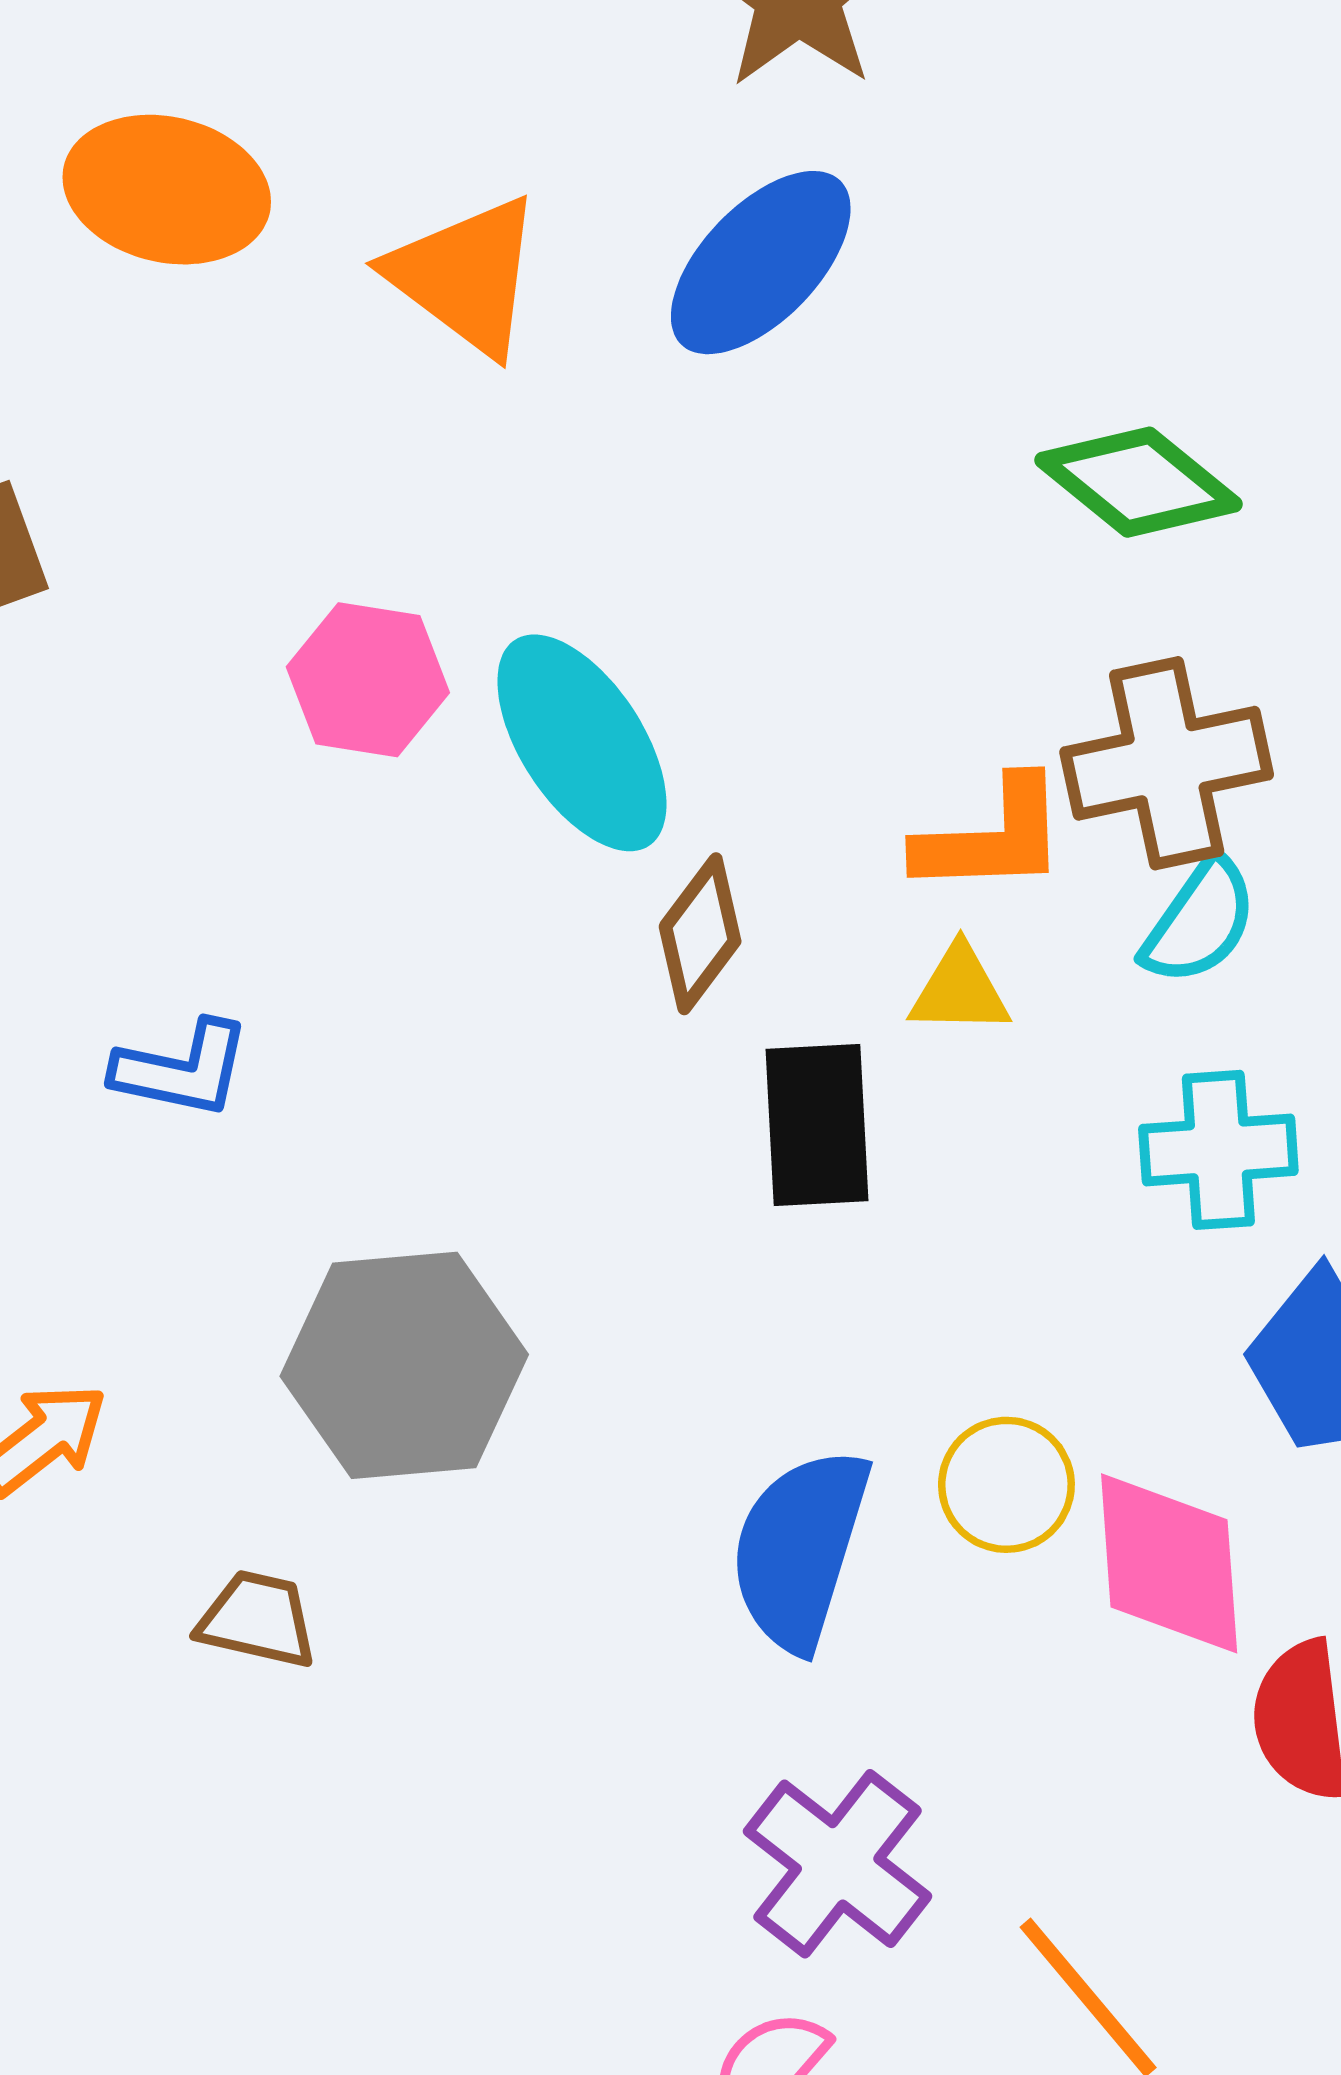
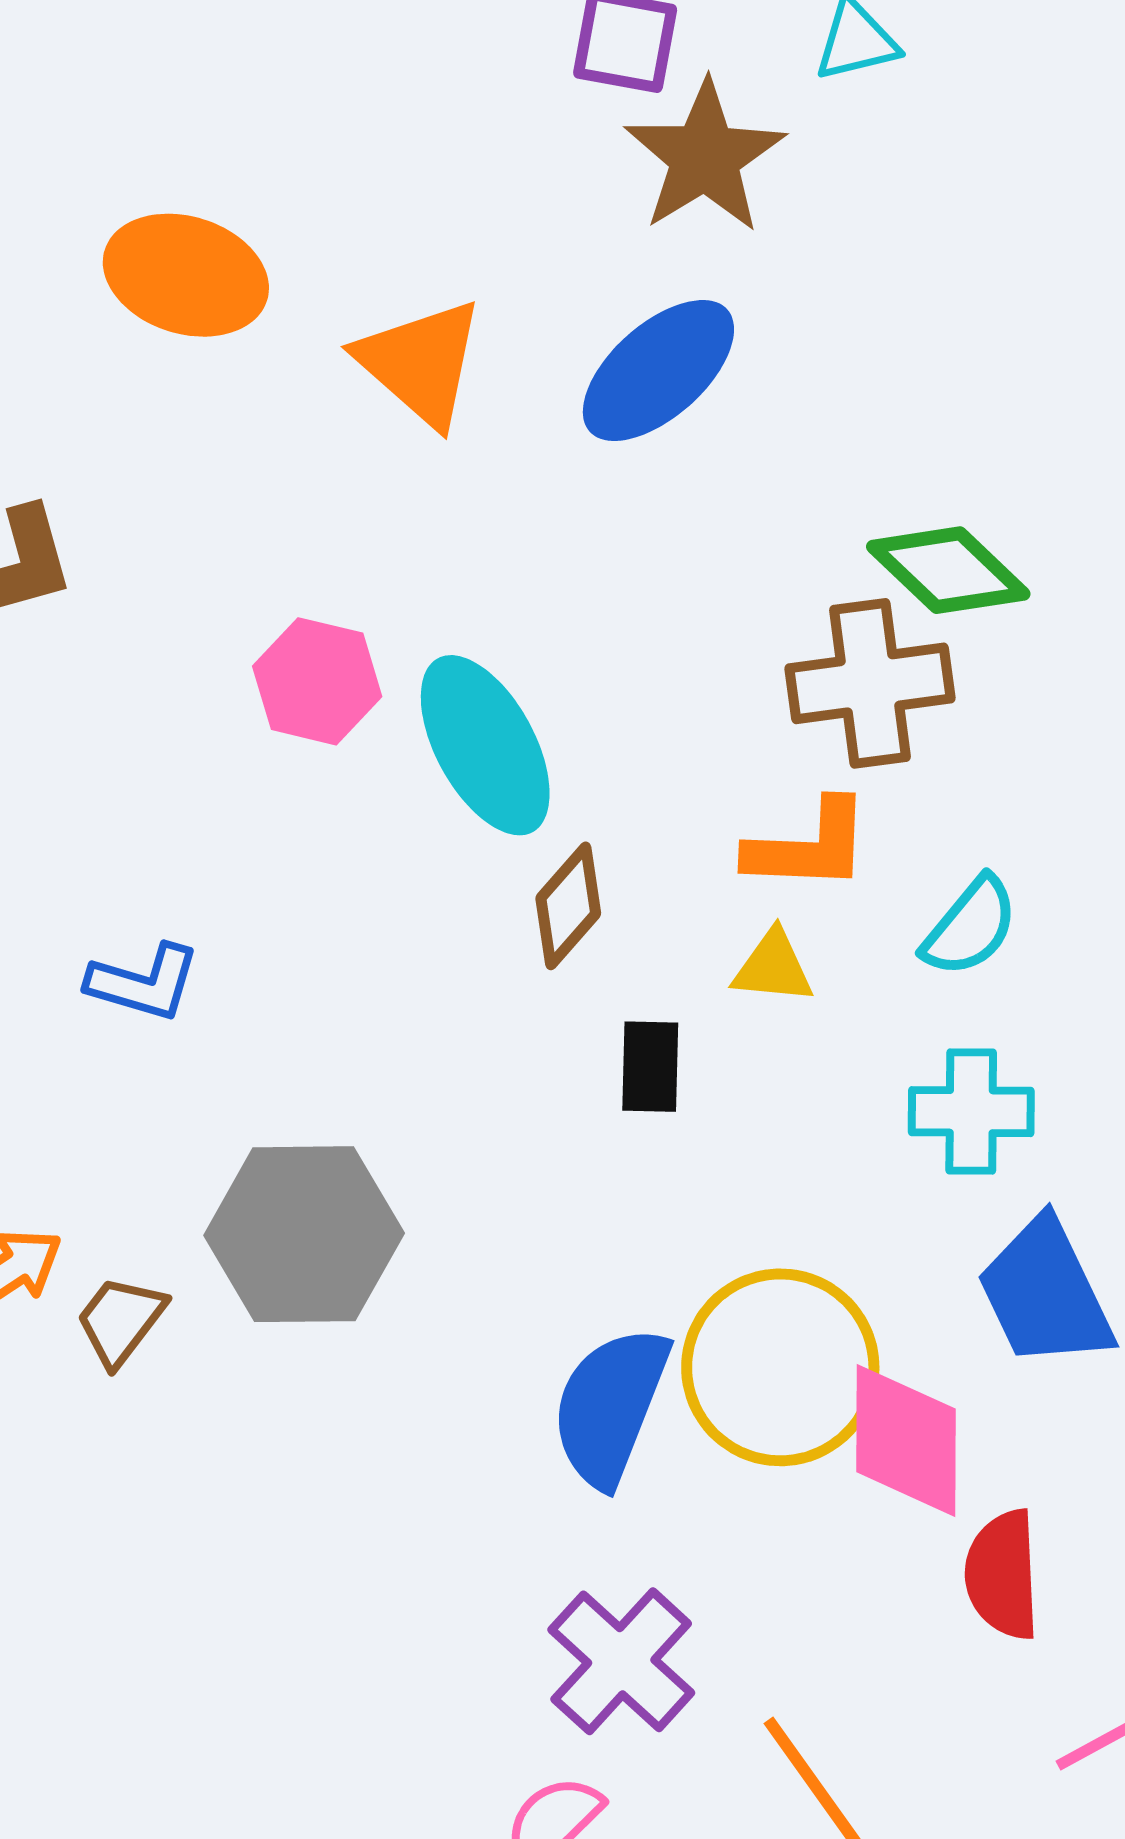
brown cross: (1167, 763) -> (870, 683), moved
black rectangle: (817, 1125) -> (650, 1067), size x0.7
yellow circle: (1006, 1485) -> (780, 1367), size x1.8
brown trapezoid: (257, 1619) -> (121, 1321), moved, turned -70

